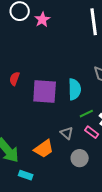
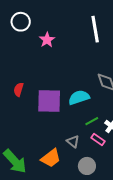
pink star: (42, 19) -> (47, 40), moved
cyan semicircle: (74, 89) -> (79, 97), turned -105

